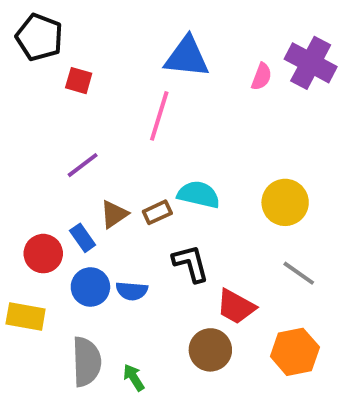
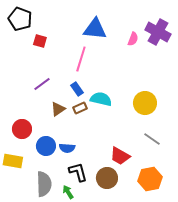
blue rectangle: (83, 238) -> (77, 89), moved
black L-shape: (191, 263) -> (78, 172), moved

